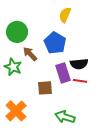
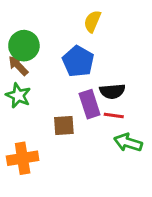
brown arrow: (30, 54) -> (18, 66), moved
orange cross: (16, 111) -> (23, 158), turned 35
green arrow: (65, 117) -> (128, 143), moved

